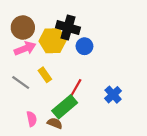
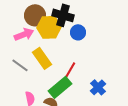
brown circle: (23, 28) -> (35, 15), moved
yellow rectangle: (45, 75) -> (42, 58), size x1.5
blue cross: (113, 95) -> (98, 87), moved

